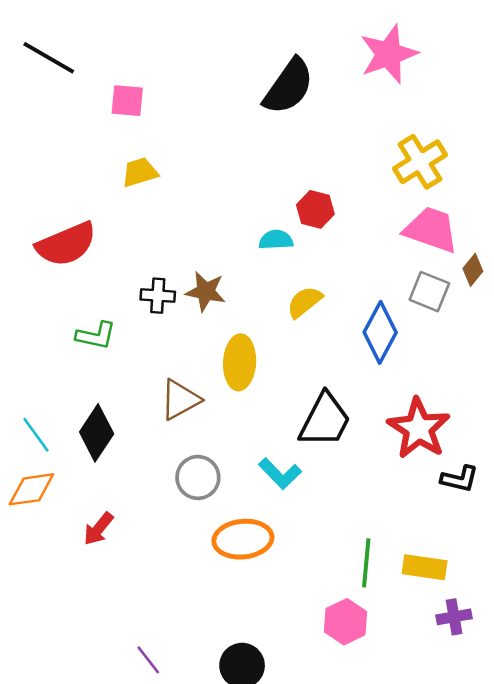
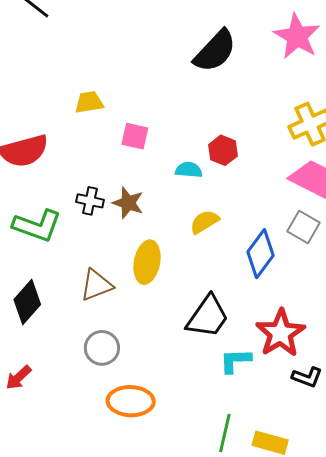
pink star: (389, 54) -> (297, 36), turned -30
pink square: (127, 101) -> (135, 136), moved
green L-shape: (96, 336) -> (37, 226), size x1.5
cyan L-shape: (280, 473) -> (235, 361), moved, turned 124

